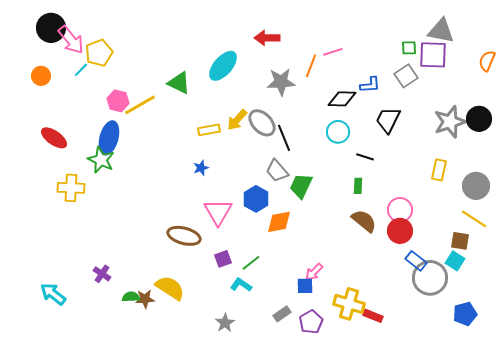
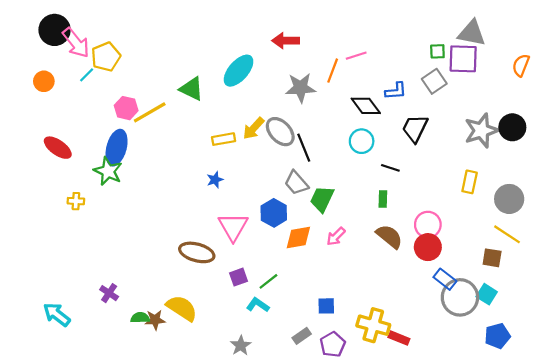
black diamond: (342, 99) -> (366, 106), turned 52
yellow cross: (71, 188) -> (76, 201), size x0.6
cyan square: (455, 261) -> (487, 294), moved
pink arrow: (314, 272) -> (336, 236), moved

